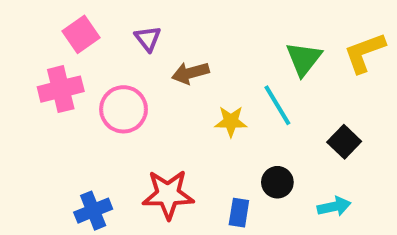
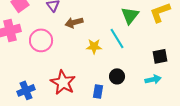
black square: (344, 142) -> (160, 56), moved, turned 35
red star: (168, 194) -> (63, 82), turned 30
cyan arrow: (334, 207) -> (153, 79), moved

